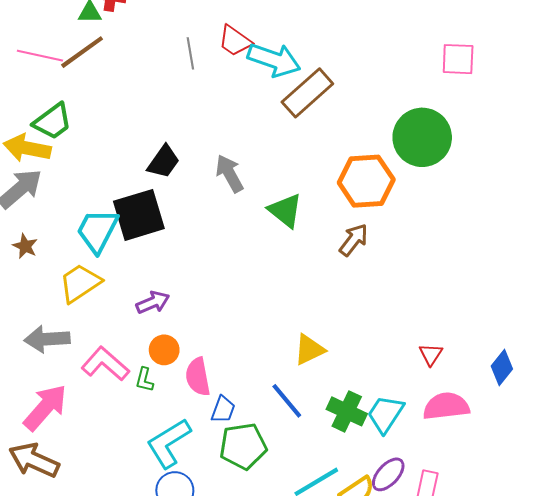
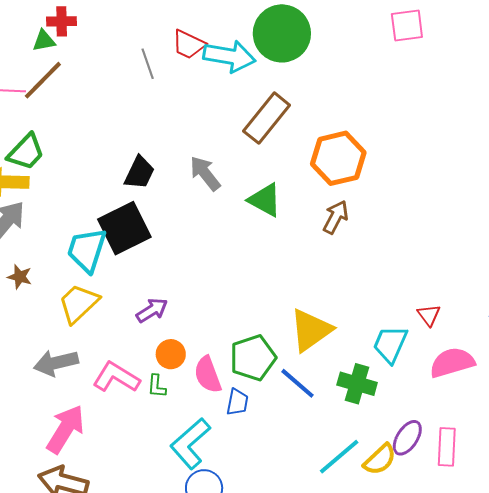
brown rectangle: (307, 93) -> (267, 118), moved
green circle: (422, 137) -> (282, 33), moved
yellow triangle: (309, 350) -> (311, 330), size x1.4
cyan trapezoid: (386, 414) -> (390, 344), moved
green pentagon: (243, 446) -> (253, 358), moved

